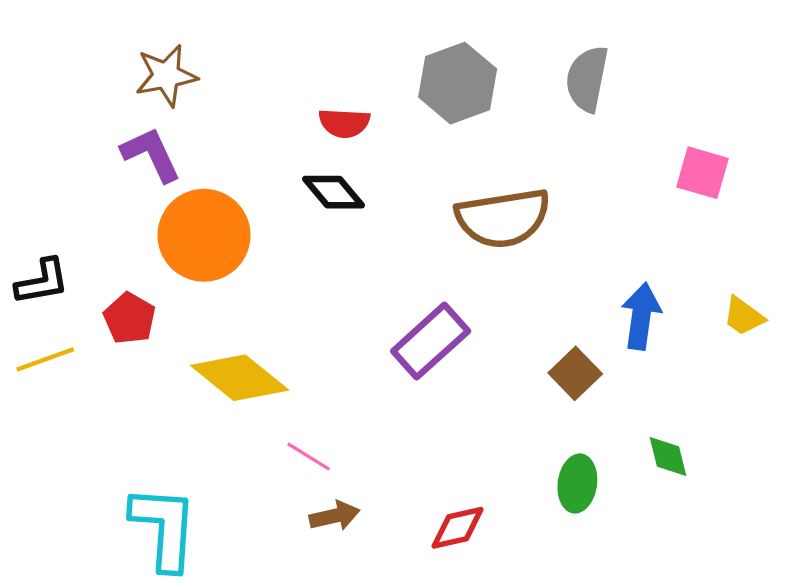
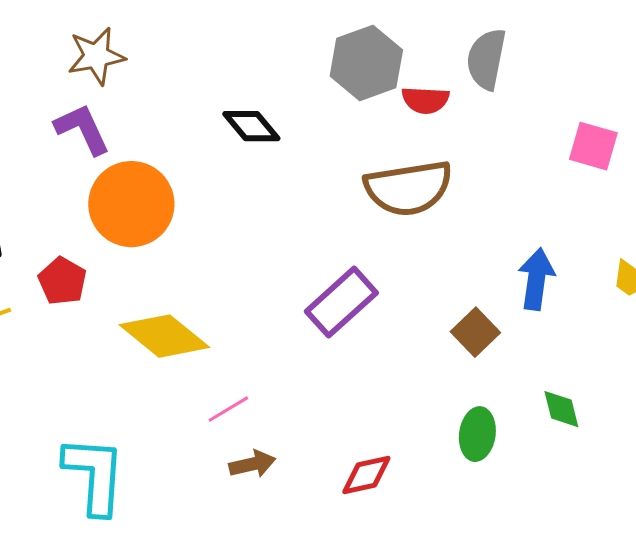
red semicircle: (344, 123) -> (425, 100), moved
black diamond: (333, 192) -> (251, 126), moved
pink line: (309, 457) -> (228, 409), turned -63

